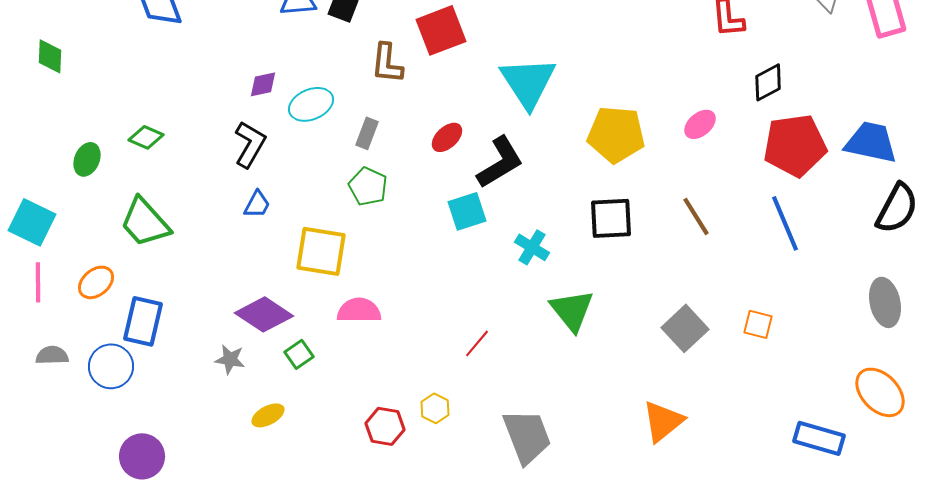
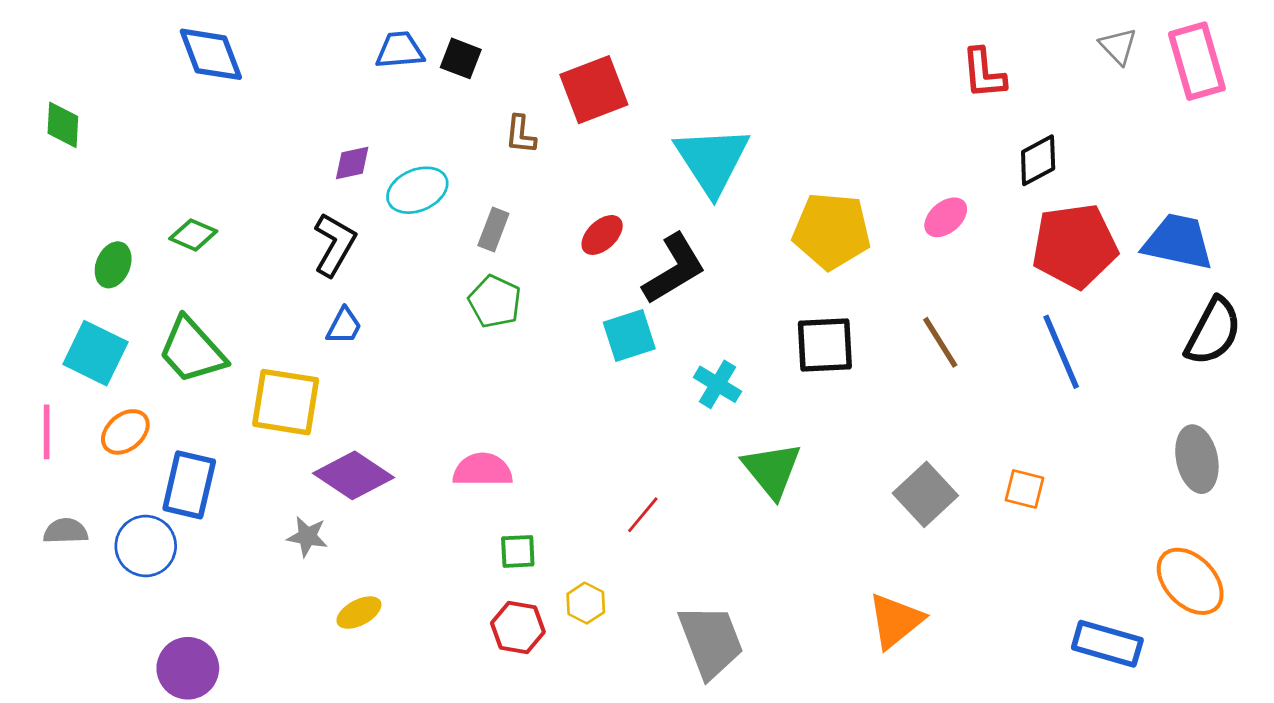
brown L-shape: (387, 63) -> (521, 134), size x0.7
cyan square: (32, 222) -> (95, 353), moved
yellow square: (321, 251) -> (286, 402), moved
green square: (299, 354) -> (518, 551), moved, turned 32

